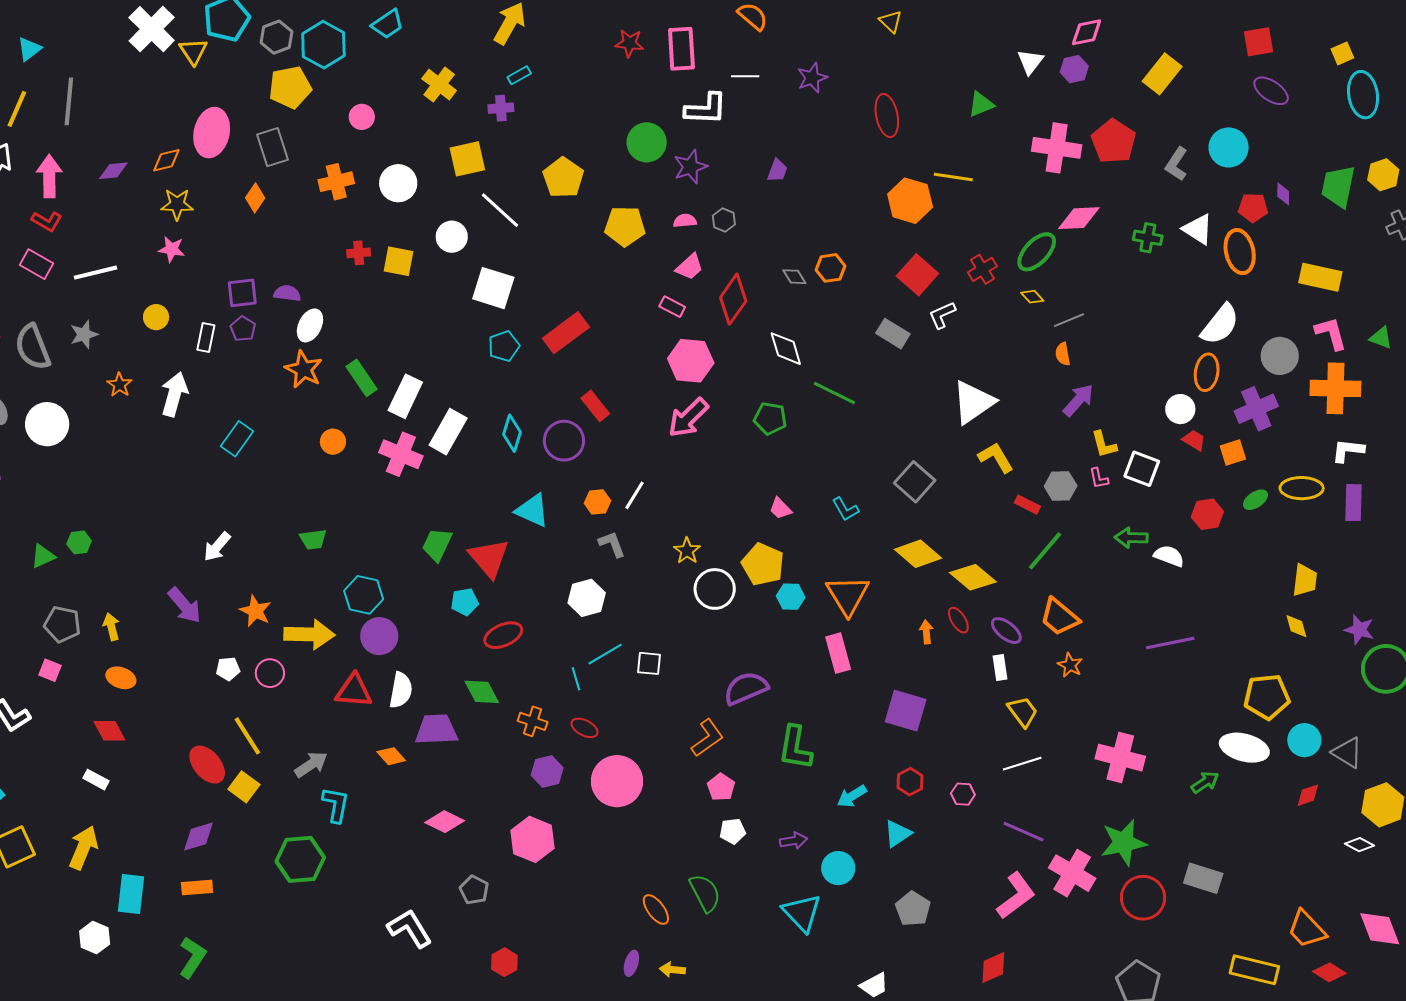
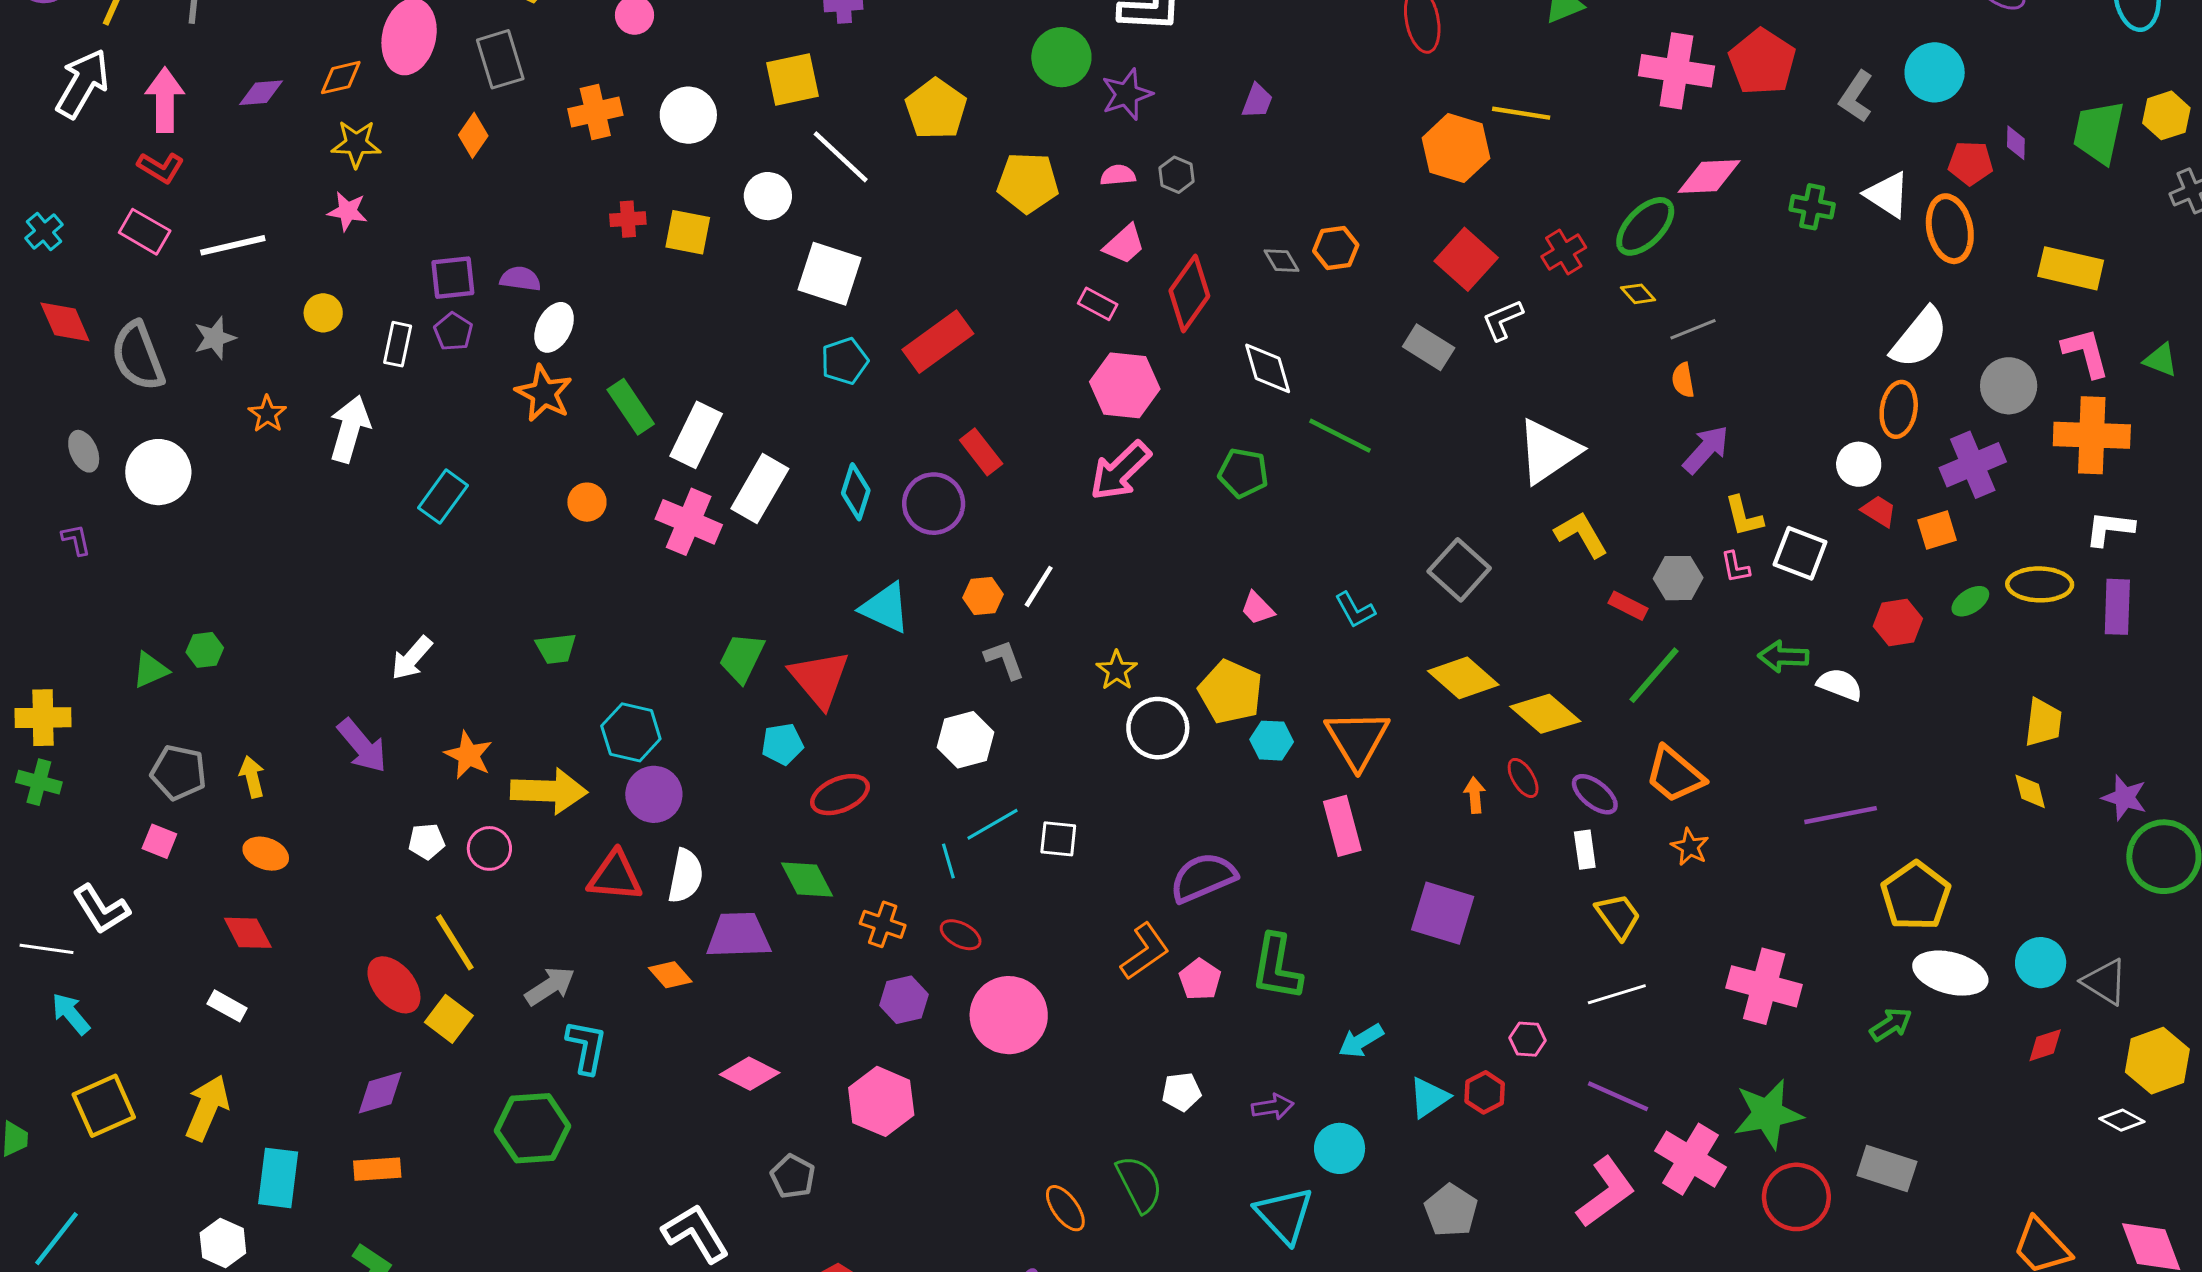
yellow pentagon: (1267, 697) -> (1916, 896), moved, turned -30
red hexagon: (910, 782) -> (1485, 1092), moved
pink pentagon: (721, 787) -> (1200, 979), moved

